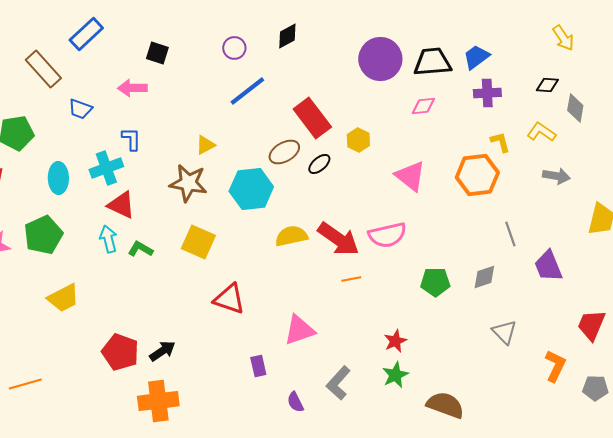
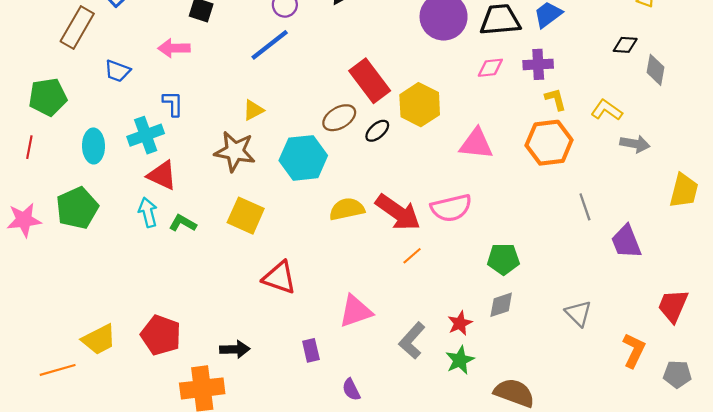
brown rectangle: (43, 69) -> (77, 27), turned 72
blue line: (247, 91) -> (270, 45), moved
purple cross: (487, 93) -> (538, 64), moved
yellow L-shape: (541, 132) -> (607, 110), moved
yellow hexagon: (358, 140) -> (420, 105), size x1.6
yellow L-shape: (500, 142) -> (556, 99), moved
pink triangle: (410, 176) -> (476, 144), turned -32
gray diamond: (484, 277) -> (501, 305), moved
orange line: (351, 279) -> (412, 256), turned -30
yellow trapezoid: (63, 298) -> (99, 339), moved
black arrow: (162, 351) -> (235, 349), moved, turned 32
gray L-shape: (338, 383) -> (412, 341), moved

